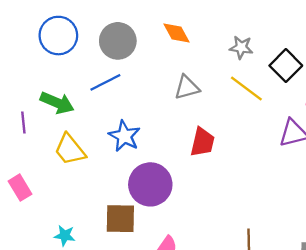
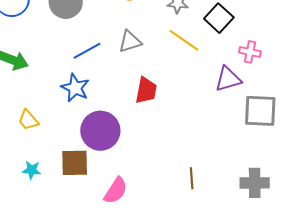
blue line: (105, 82) -> (87, 51), moved
yellow trapezoid: (70, 150) -> (28, 120), moved, size x0.7
cyan star: (65, 236) -> (32, 170), moved

